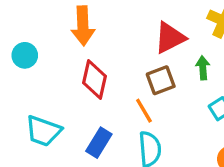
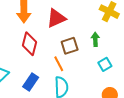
red triangle: (170, 38) -> (56, 18), moved

